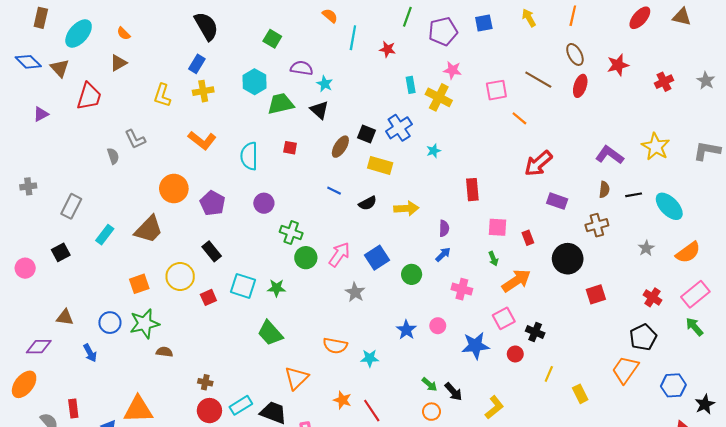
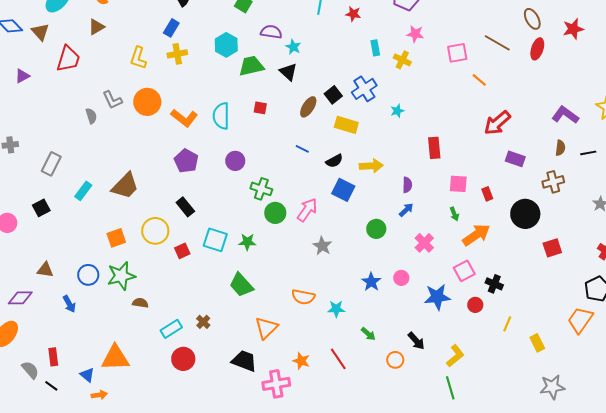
yellow cross: (439, 97) -> (402, 60), size x0.7
black square: (367, 134) -> (333, 95), turned 30
orange L-shape: (202, 140) -> (184, 118), moved
orange circle: (174, 189) -> (147, 102), moved
blue square: (377, 258) -> (343, 190), moved, turned -30
pink cross: (462, 289) -> (424, 243), turned 30
brown cross: (205, 382) -> (203, 322), moved, turned 32
green arrow: (429, 384) -> (368, 334), moved
orange star: (342, 400) -> (301, 361), moved
cyan rectangle: (241, 405) -> (171, 329), moved

